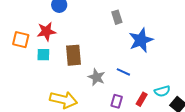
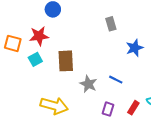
blue star: (141, 40) -> (135, 48), size x0.7
cyan square: (43, 55) -> (35, 59), turned -32

